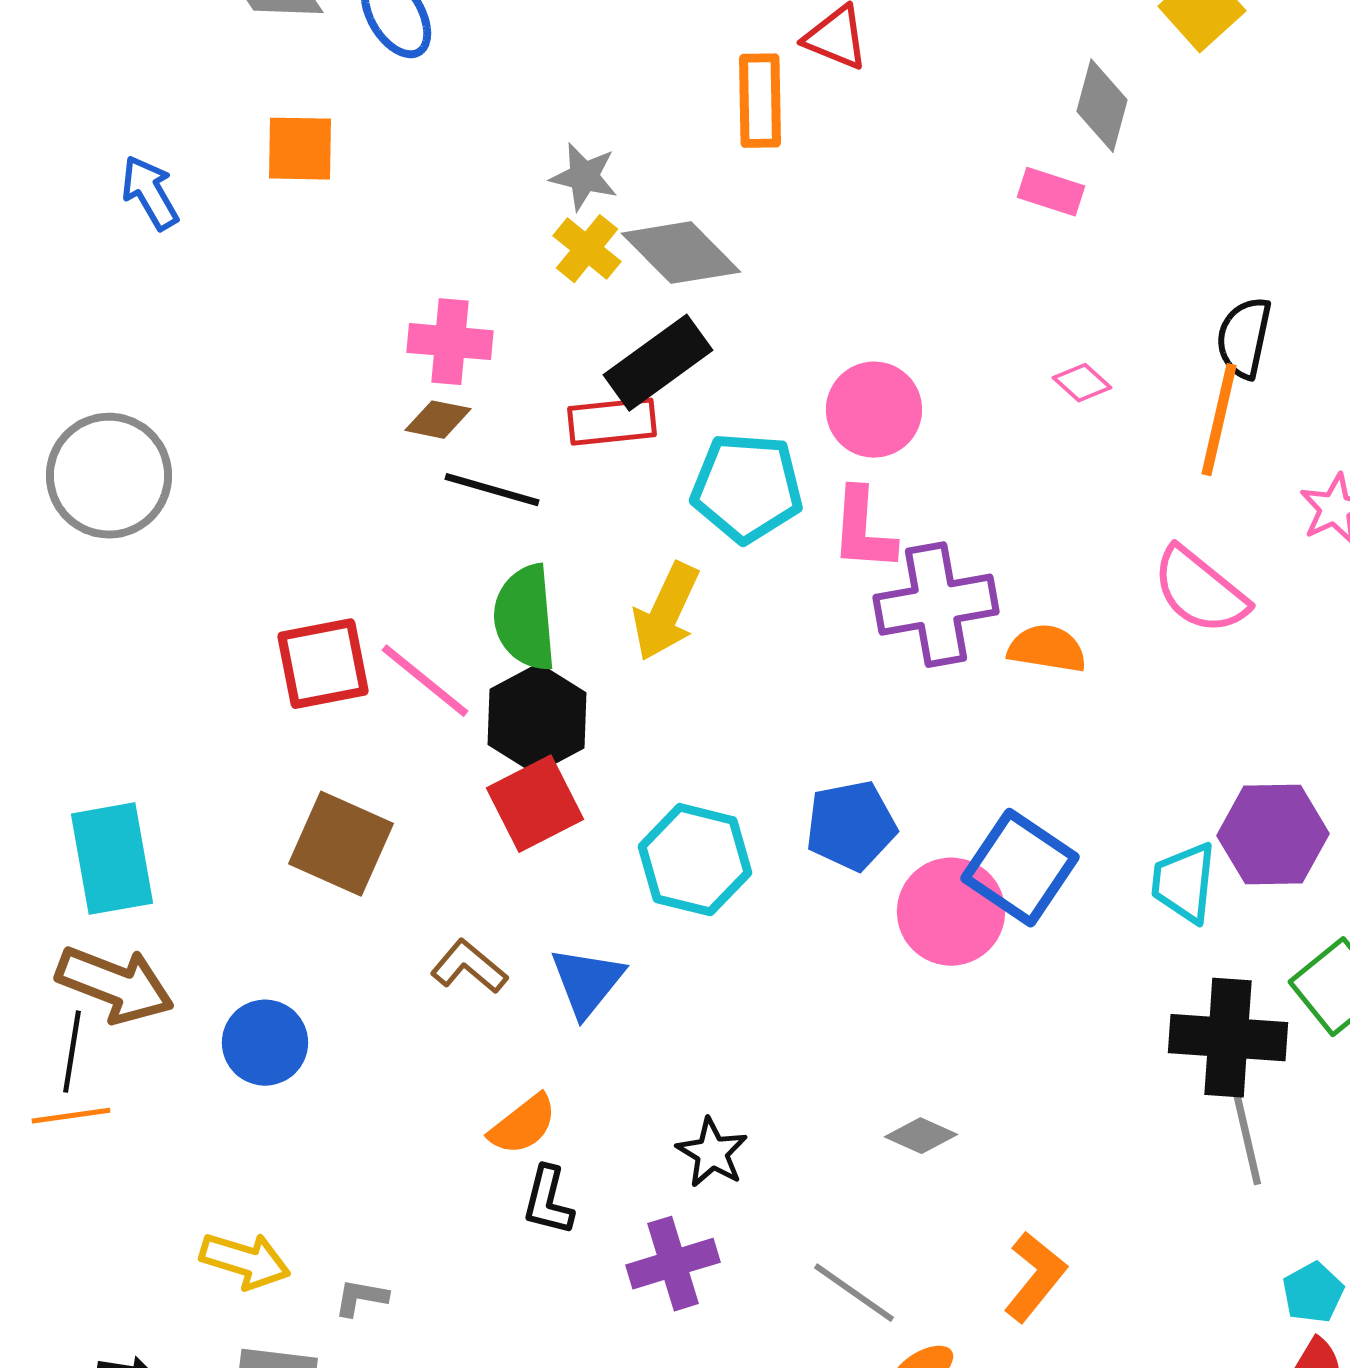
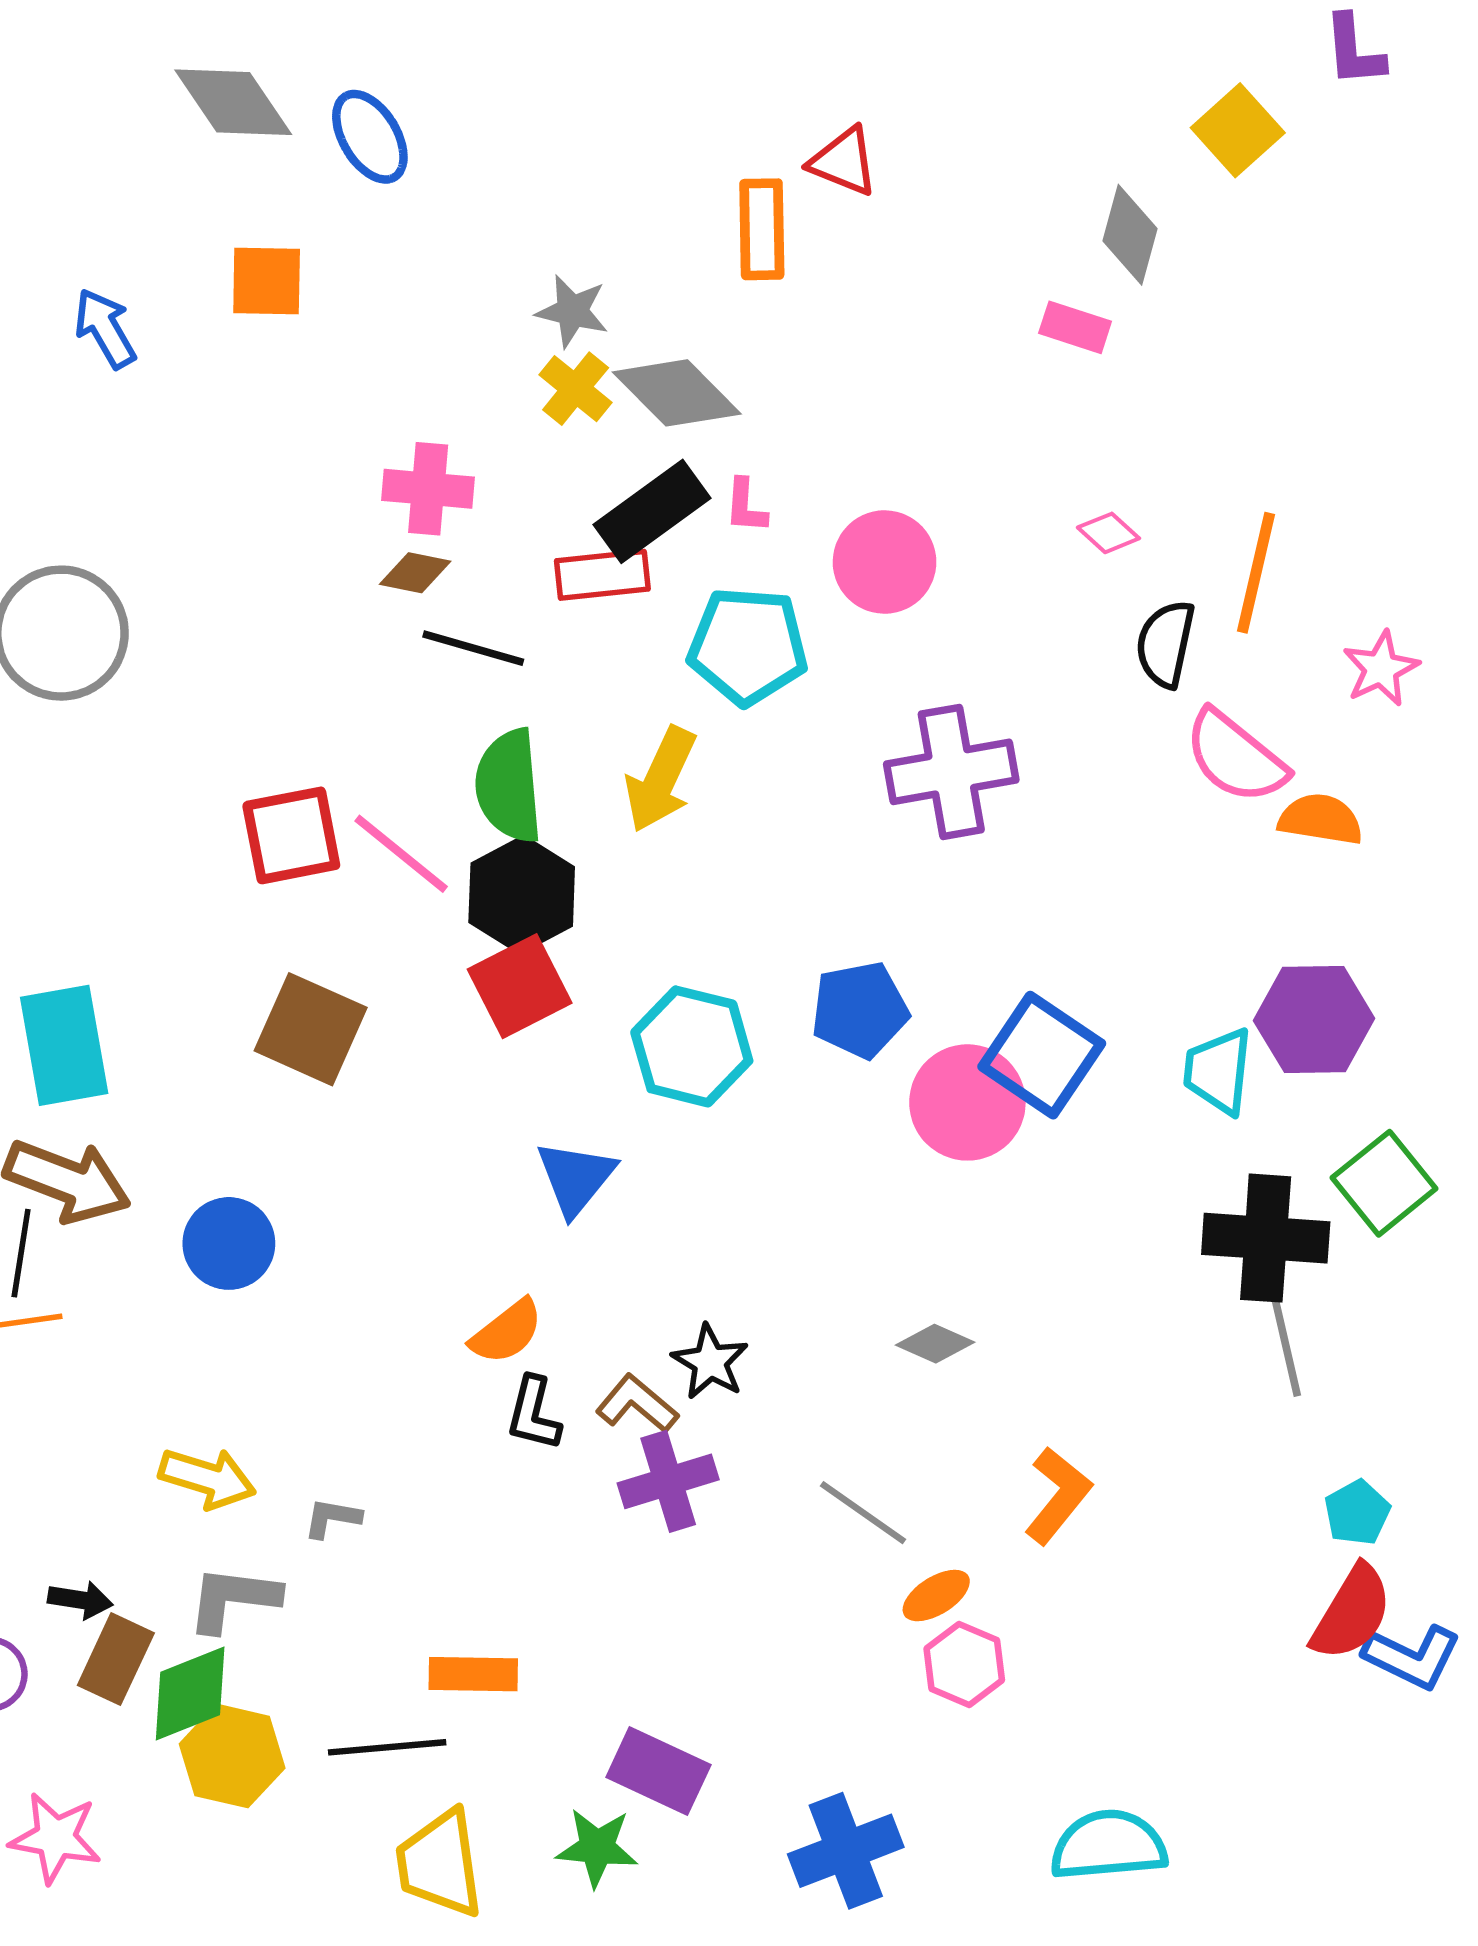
black semicircle: (1244, 338) -> (1166, 644), moved
pink L-shape: (863, 530) -> (746, 506), moved, size x0.6
orange semicircle: (1047, 649) -> (1321, 819), moved
brown L-shape: (469, 967) -> (637, 1404), moved

